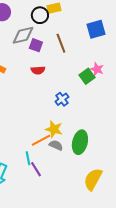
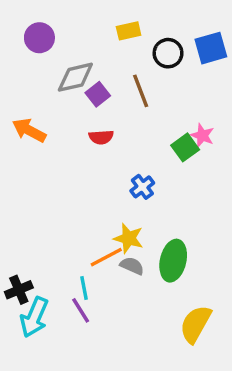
black circle: (40, 15) -> (168, 53), moved
blue square: (96, 29) -> (211, 48), moved
purple square: (36, 45) -> (98, 94), turned 32
purple line: (36, 169) -> (81, 310), moved

